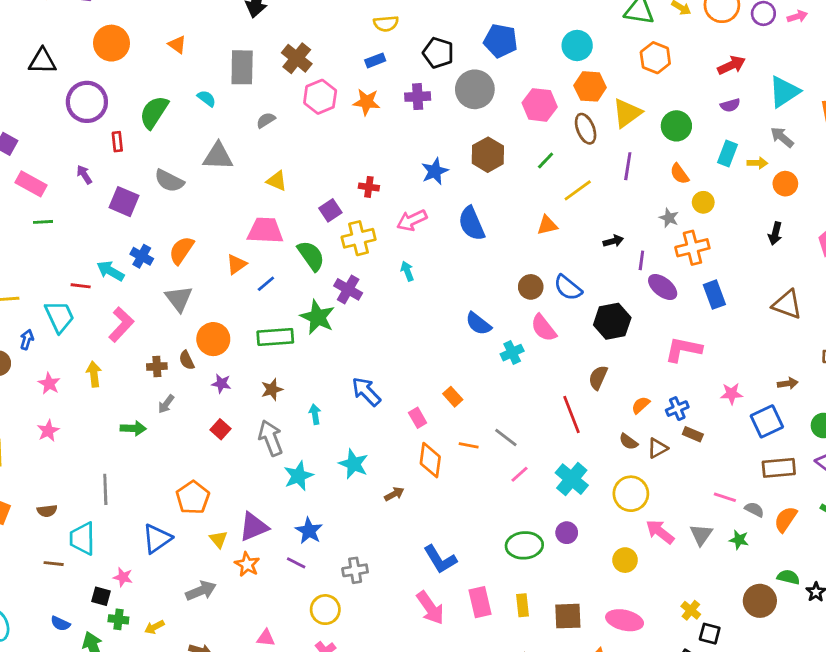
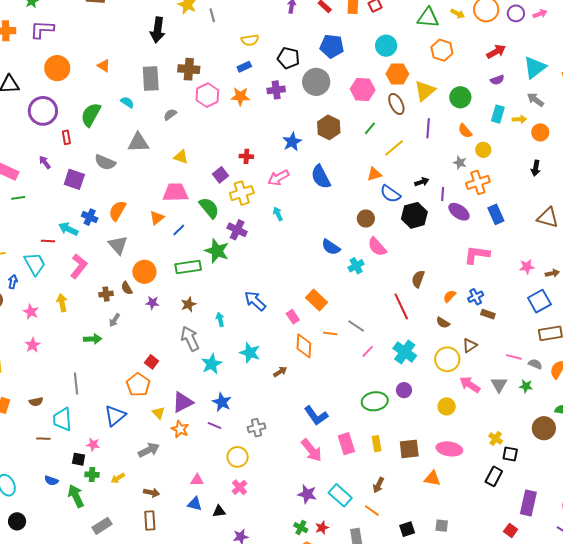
brown cross: (297, 58) -> (189, 69), turned -30
blue semicircle: (568, 288) -> (390, 194), moved
black hexagon: (612, 321) -> (414, 215), moved
pink star: (731, 394) -> (527, 267), moved
orange rectangle: (453, 397) -> (317, 300), size x1.5
red square: (221, 429) -> (152, 362), moved
brown triangle: (657, 448) -> (470, 345), moved

